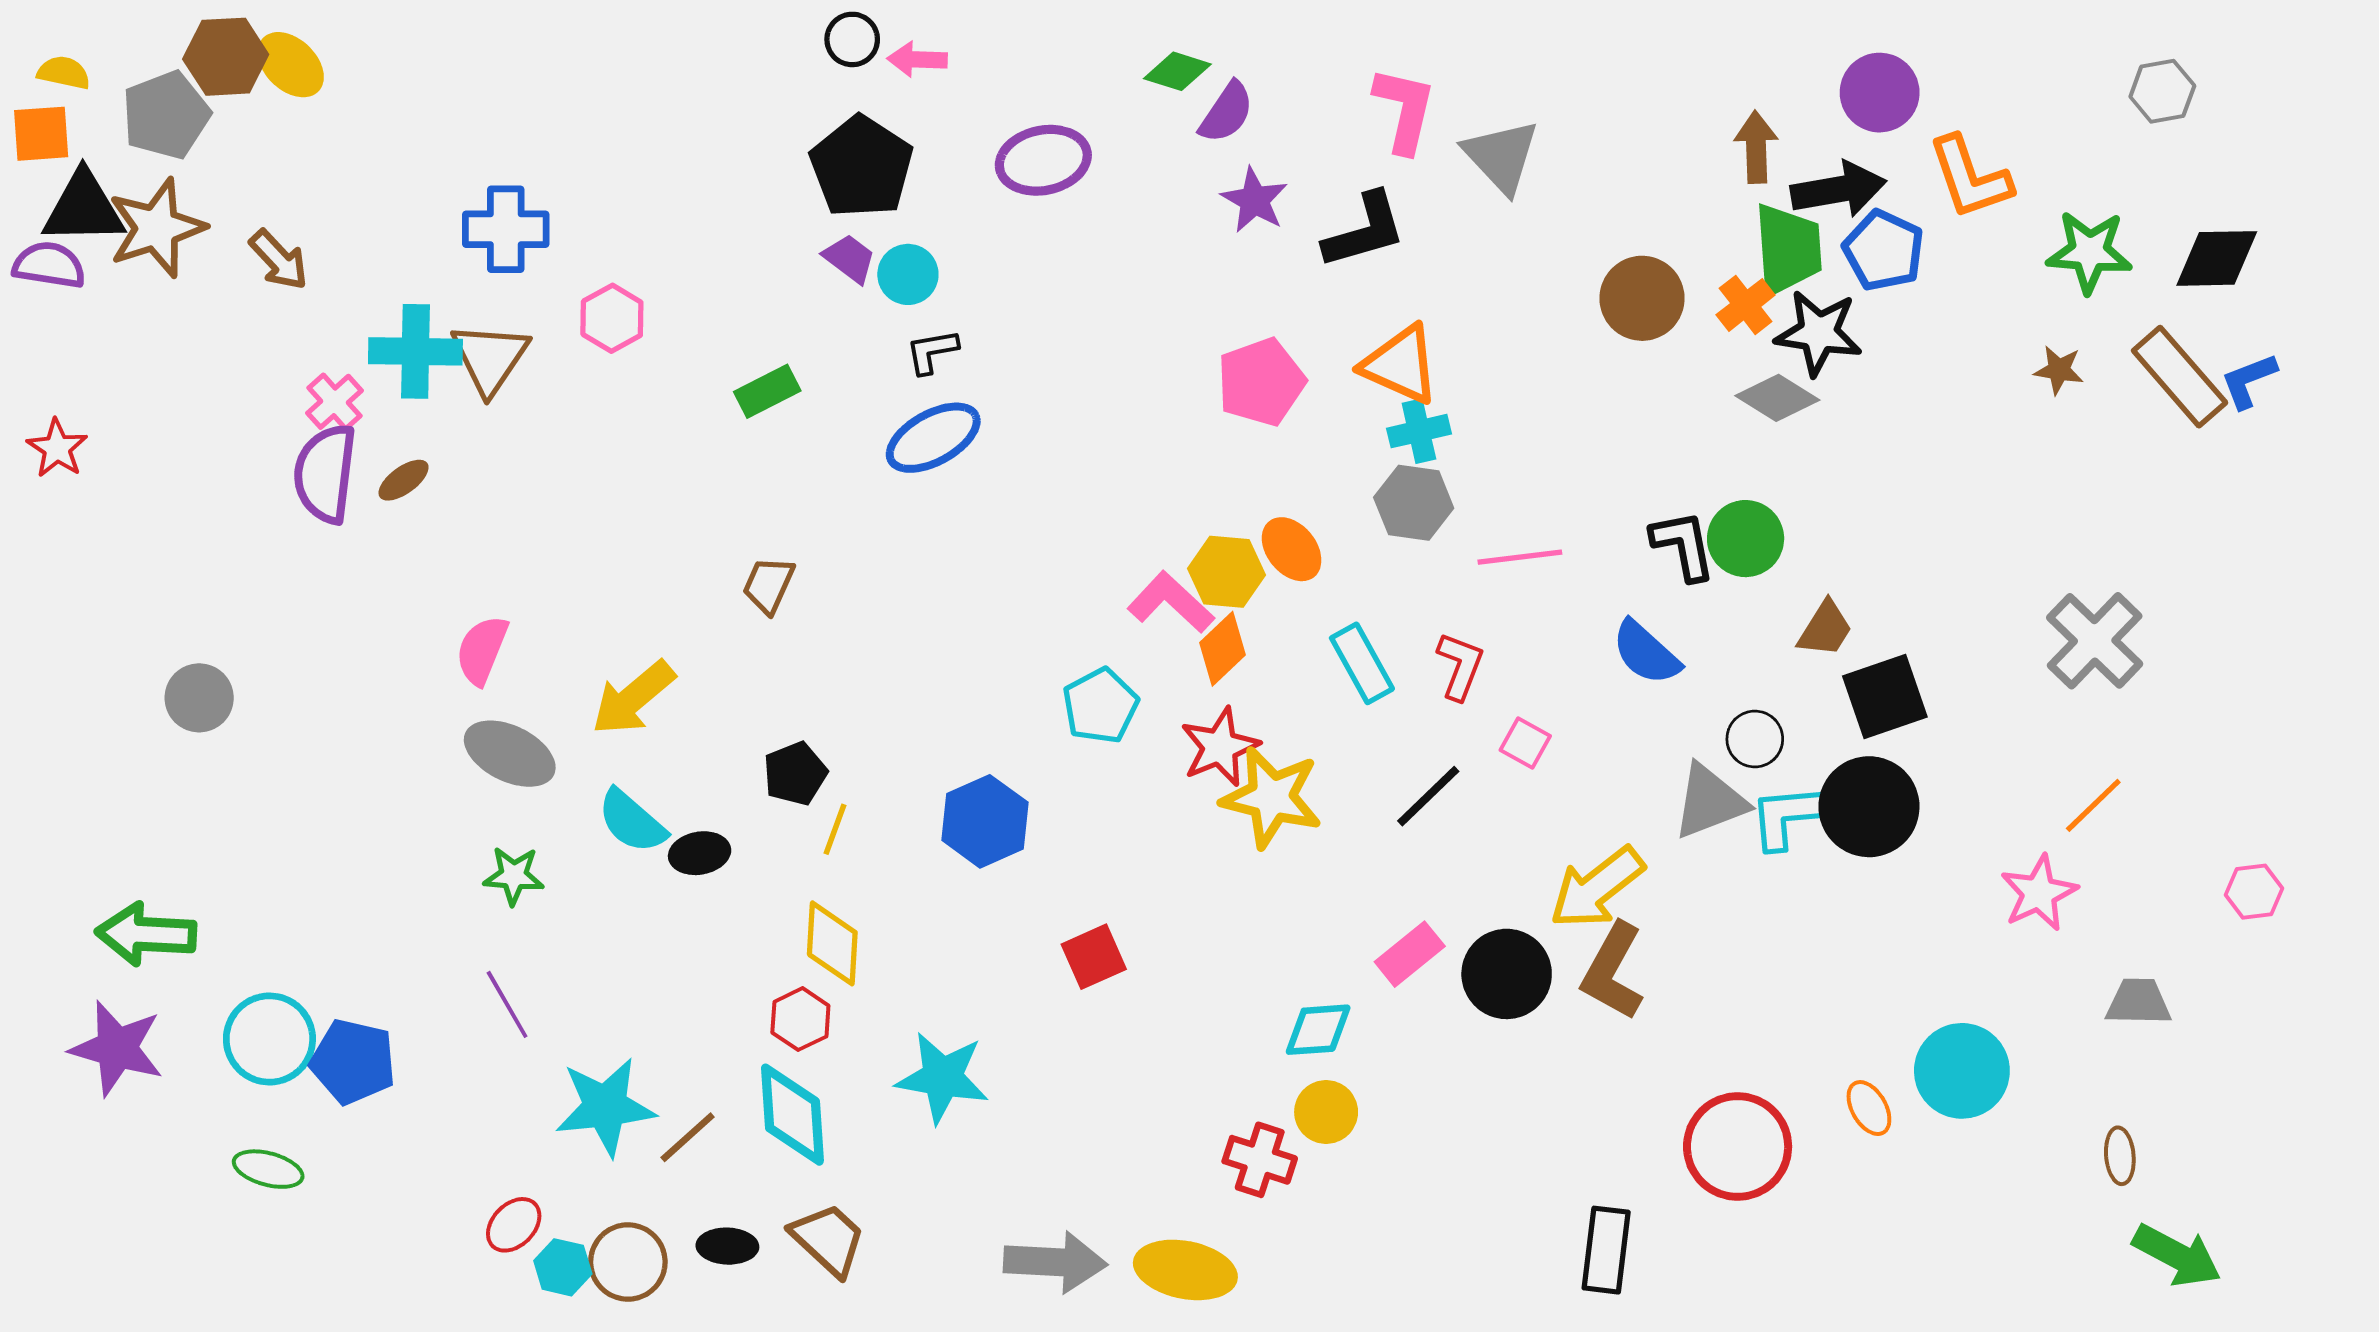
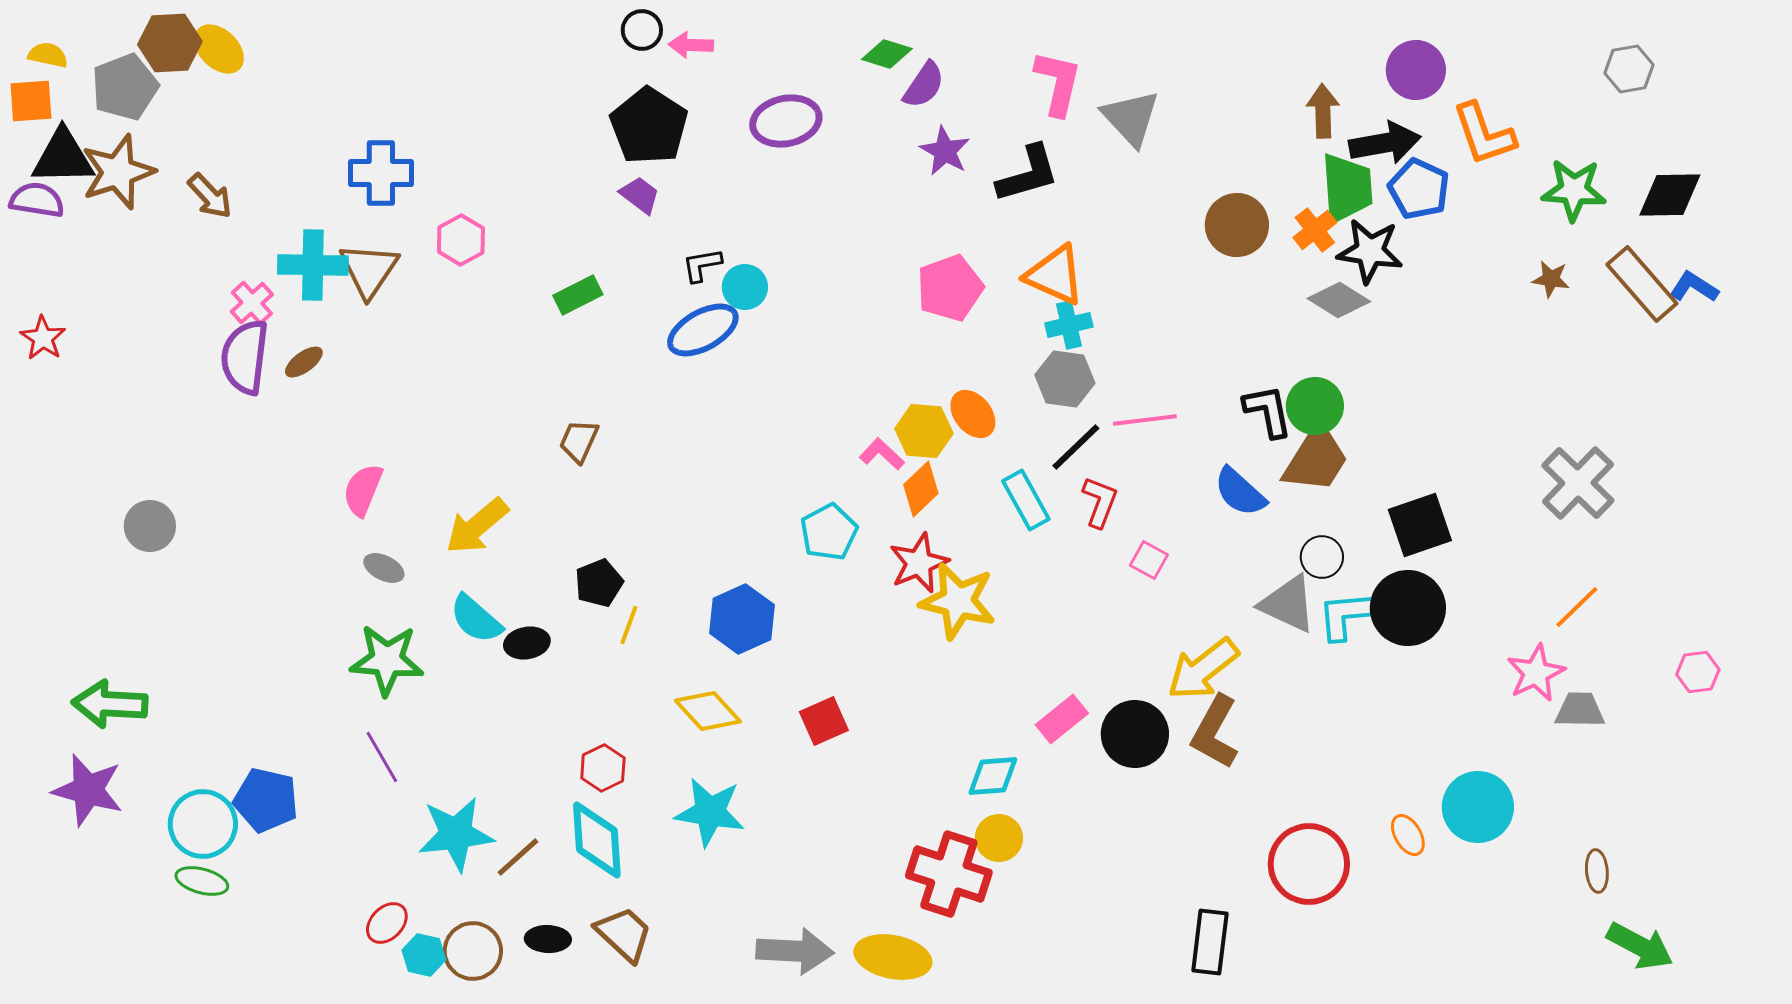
cyan circle: (908, 274) -> (745, 287), moved
blue L-shape: (2249, 381) -> (1694, 287), turned 54
pink L-shape: (1171, 602) -> (882, 454), size x0.7
brown trapezoid: (1825, 629) -> (1316, 459), moved, size x1.6
gray ellipse: (510, 754) -> (384, 568), size x0.6
black line: (1428, 796) -> (1076, 447), moved
gray triangle: (1710, 801) -> (1288, 604), turned 46
green star: (514, 876) -> (387, 660), size x1.6
yellow diamond: (832, 943) -> (708, 711), moved, turned -46
gray trapezoid: (2138, 1002) -> (1580, 710), moved
cyan circle: (269, 1039) -> (203, 824), moved
red cross: (1260, 1160) -> (949, 874), size x1.5

